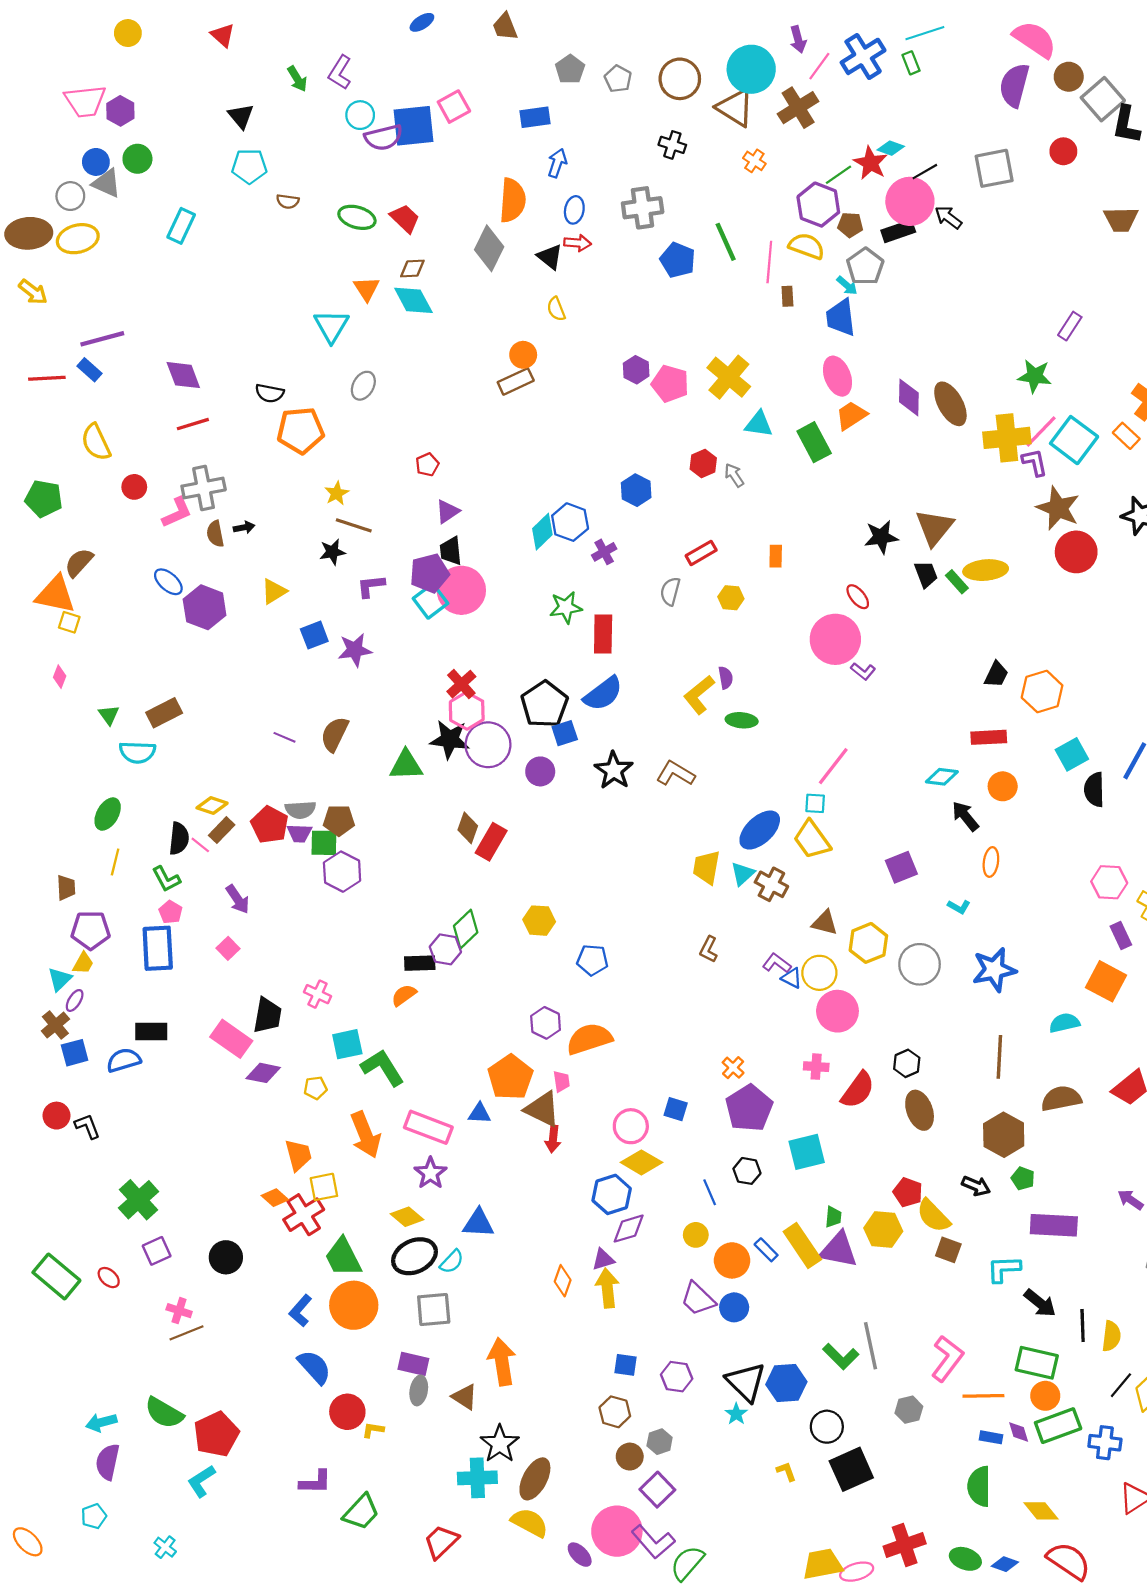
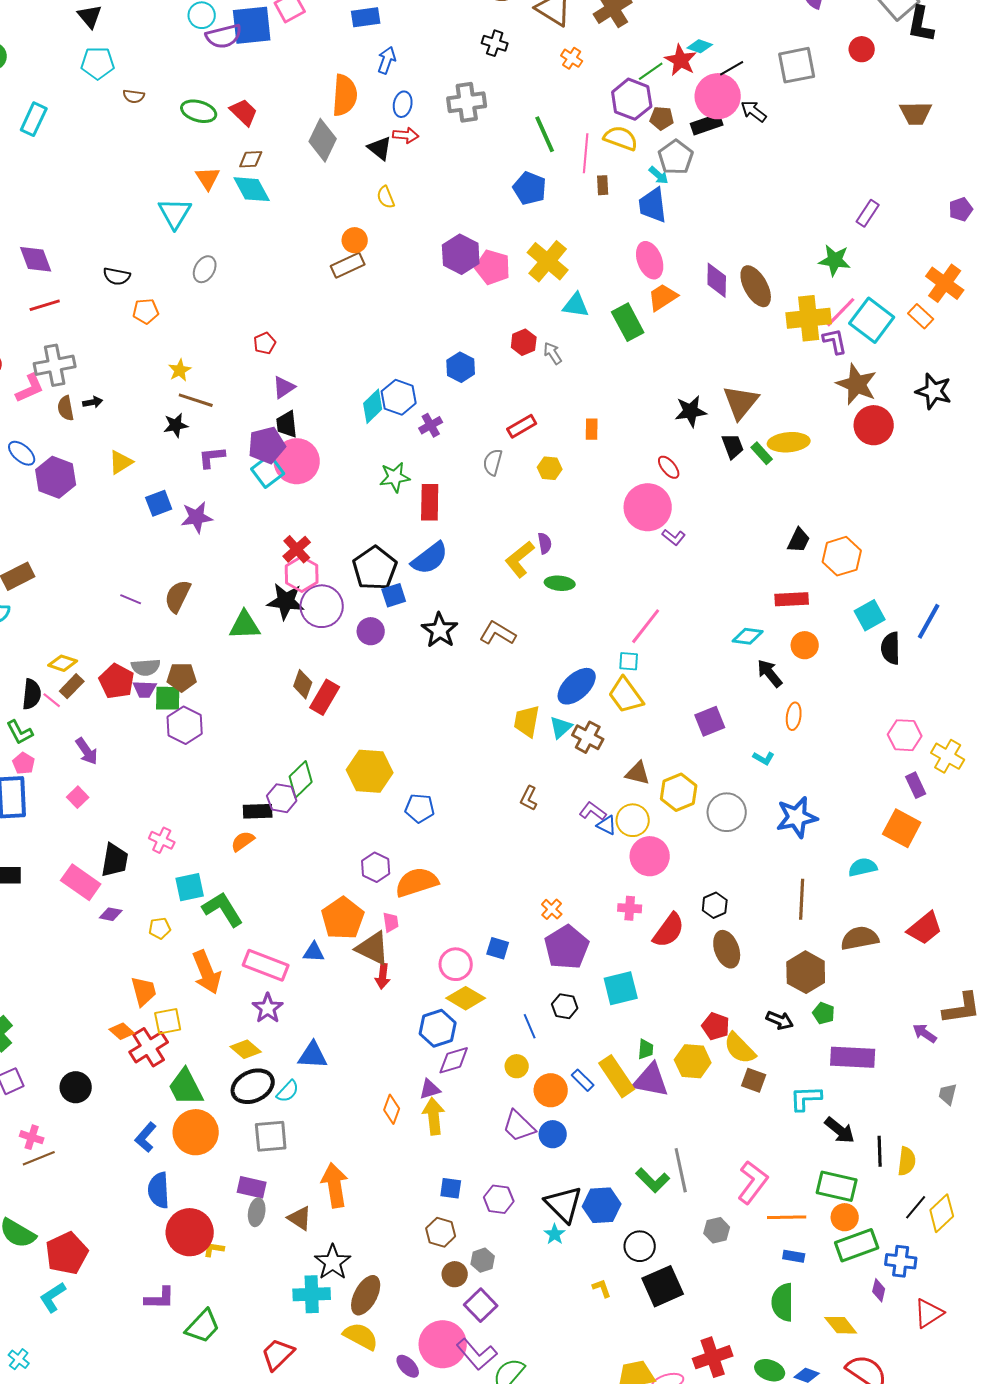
blue pentagon: (678, 260) -> (530, 188), moved
purple hexagon: (636, 370) -> (461, 254), size x1.5
orange pentagon: (300, 430) -> (146, 311), size x0.6
yellow hexagon: (539, 921) -> (370, 771), size x1.5
purple diamond: (263, 1073) -> (111, 914), size x0.7
blue semicircle: (314, 1367) -> (159, 1190), turned -141
red circle: (347, 1412) -> (190, 1232), size x1.4
purple diamond: (1019, 1432) -> (879, 1290), moved, turned 30

